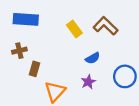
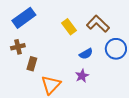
blue rectangle: (26, 19) -> (24, 18), turned -40
blue circle: (125, 76) -> (116, 49), moved

